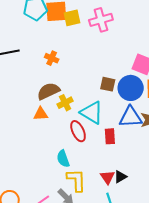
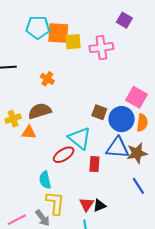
yellow cross: (65, 103) -> (13, 119), moved
red ellipse: (78, 131) -> (64, 155), turned 75

